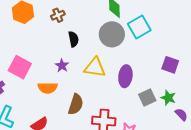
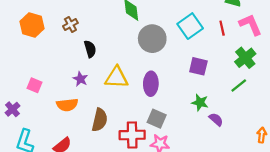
cyan square: (139, 27) -> (190, 26), moved
gray circle: (112, 34) -> (152, 39), moved
pink square: (20, 67) -> (35, 85), size x0.6
gray square: (147, 98) -> (157, 119), moved, turned -36

